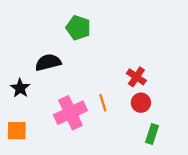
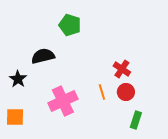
orange line: (103, 103) -> (102, 92), moved

